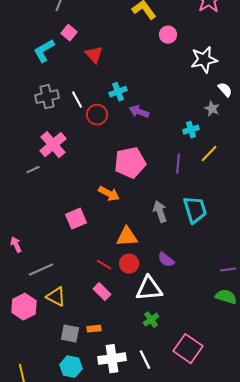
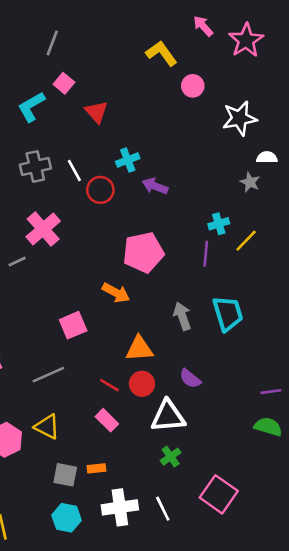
white semicircle: (225, 90) -> (267, 157), turned -49
cyan cross: (191, 130) -> (219, 224), moved
gray line: (41, 270) -> (48, 375), moved

